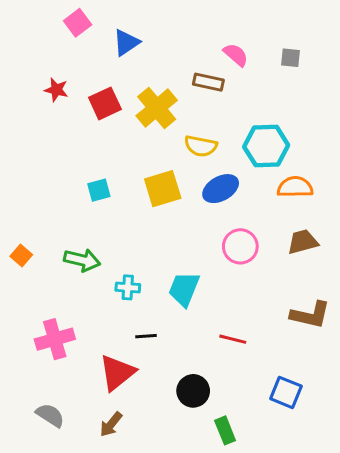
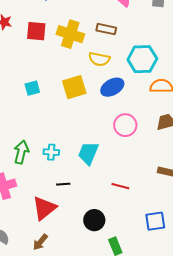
brown rectangle: (208, 82) -> (106, 29), moved
red square: (105, 103) -> (36, 31), turned 30
yellow cross: (157, 108) -> (70, 34), turned -32
green arrow: (82, 260) -> (21, 152), moved, turned -90
blue square: (286, 392) -> (155, 221), turned -30

